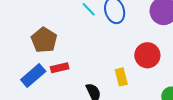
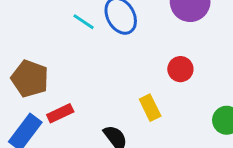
red circle: (147, 55) -> (180, 69), size x0.7

